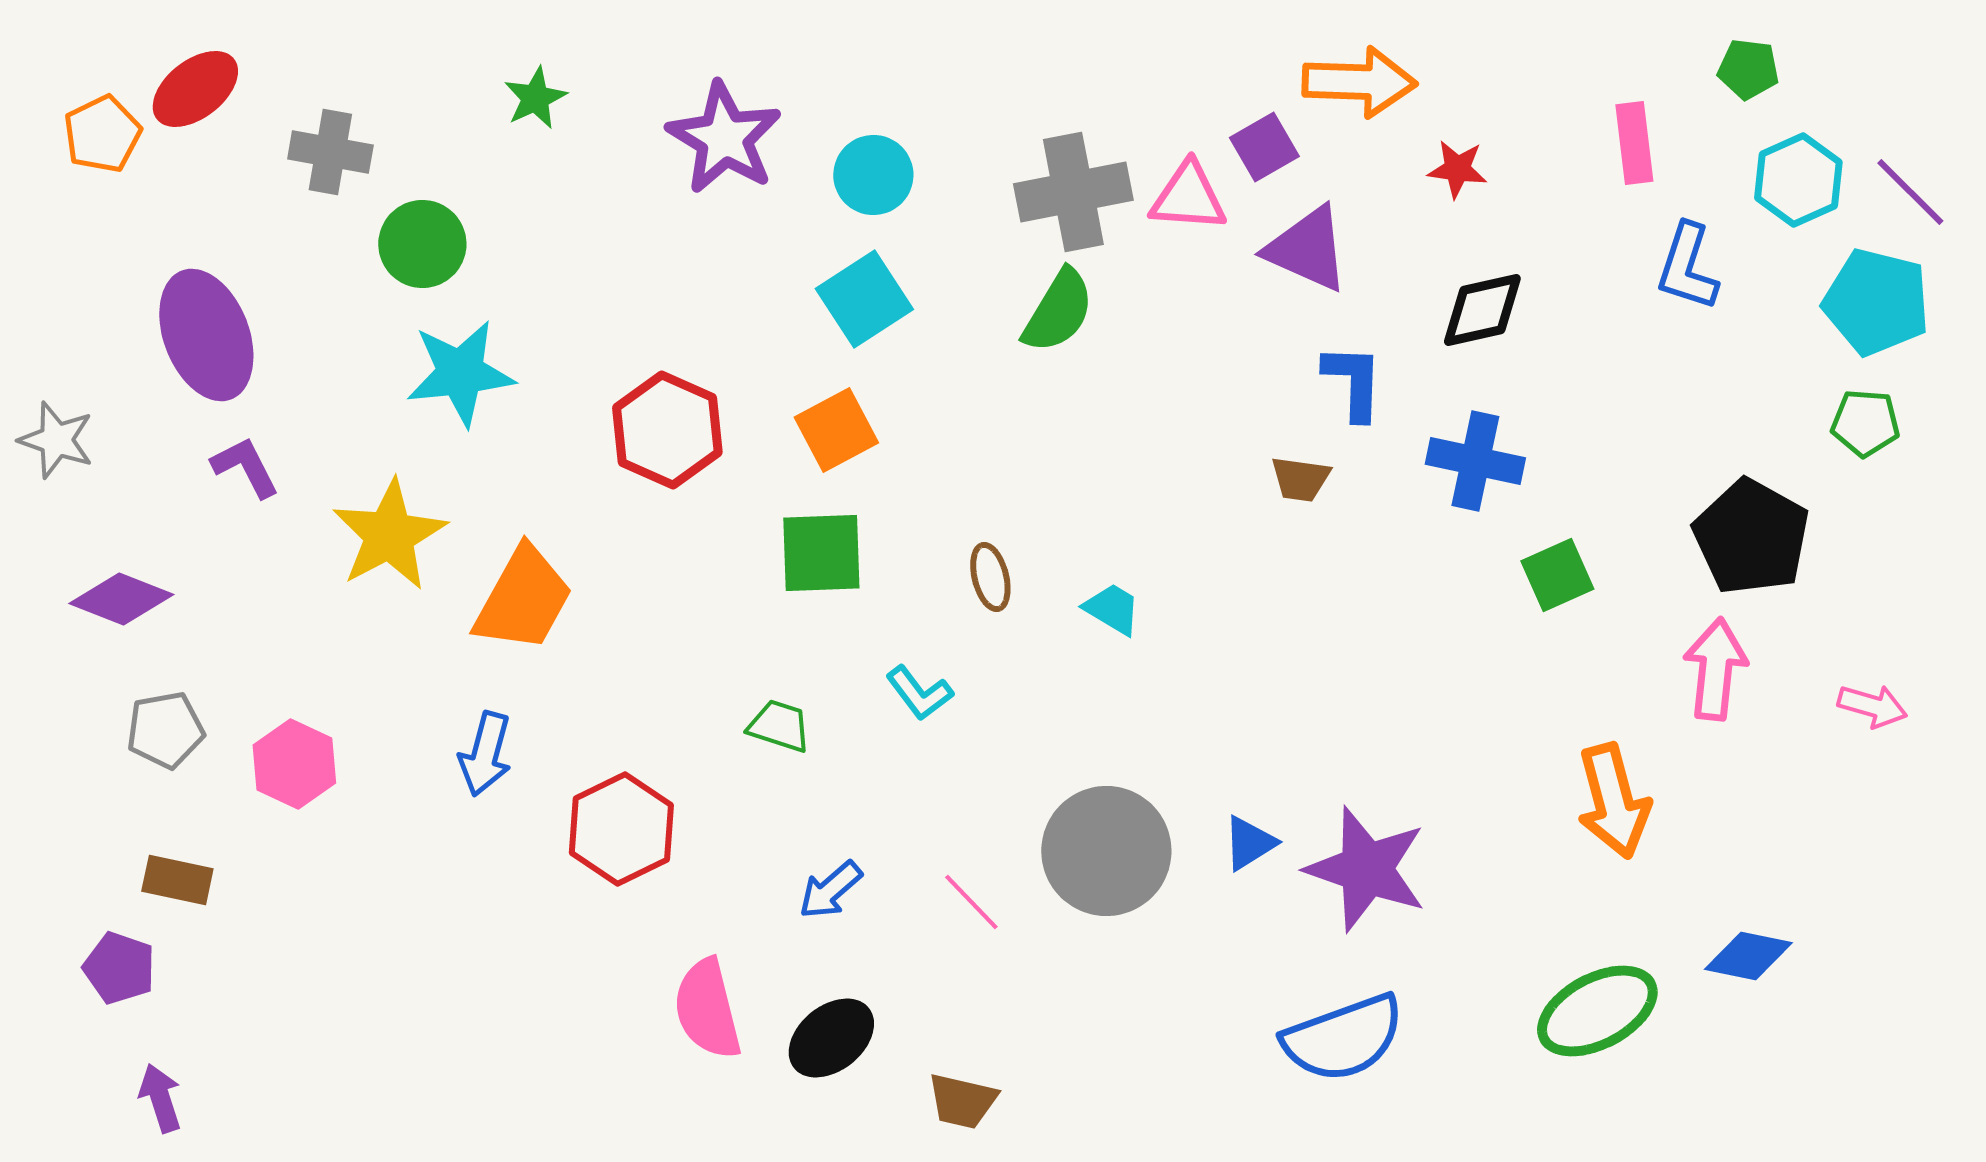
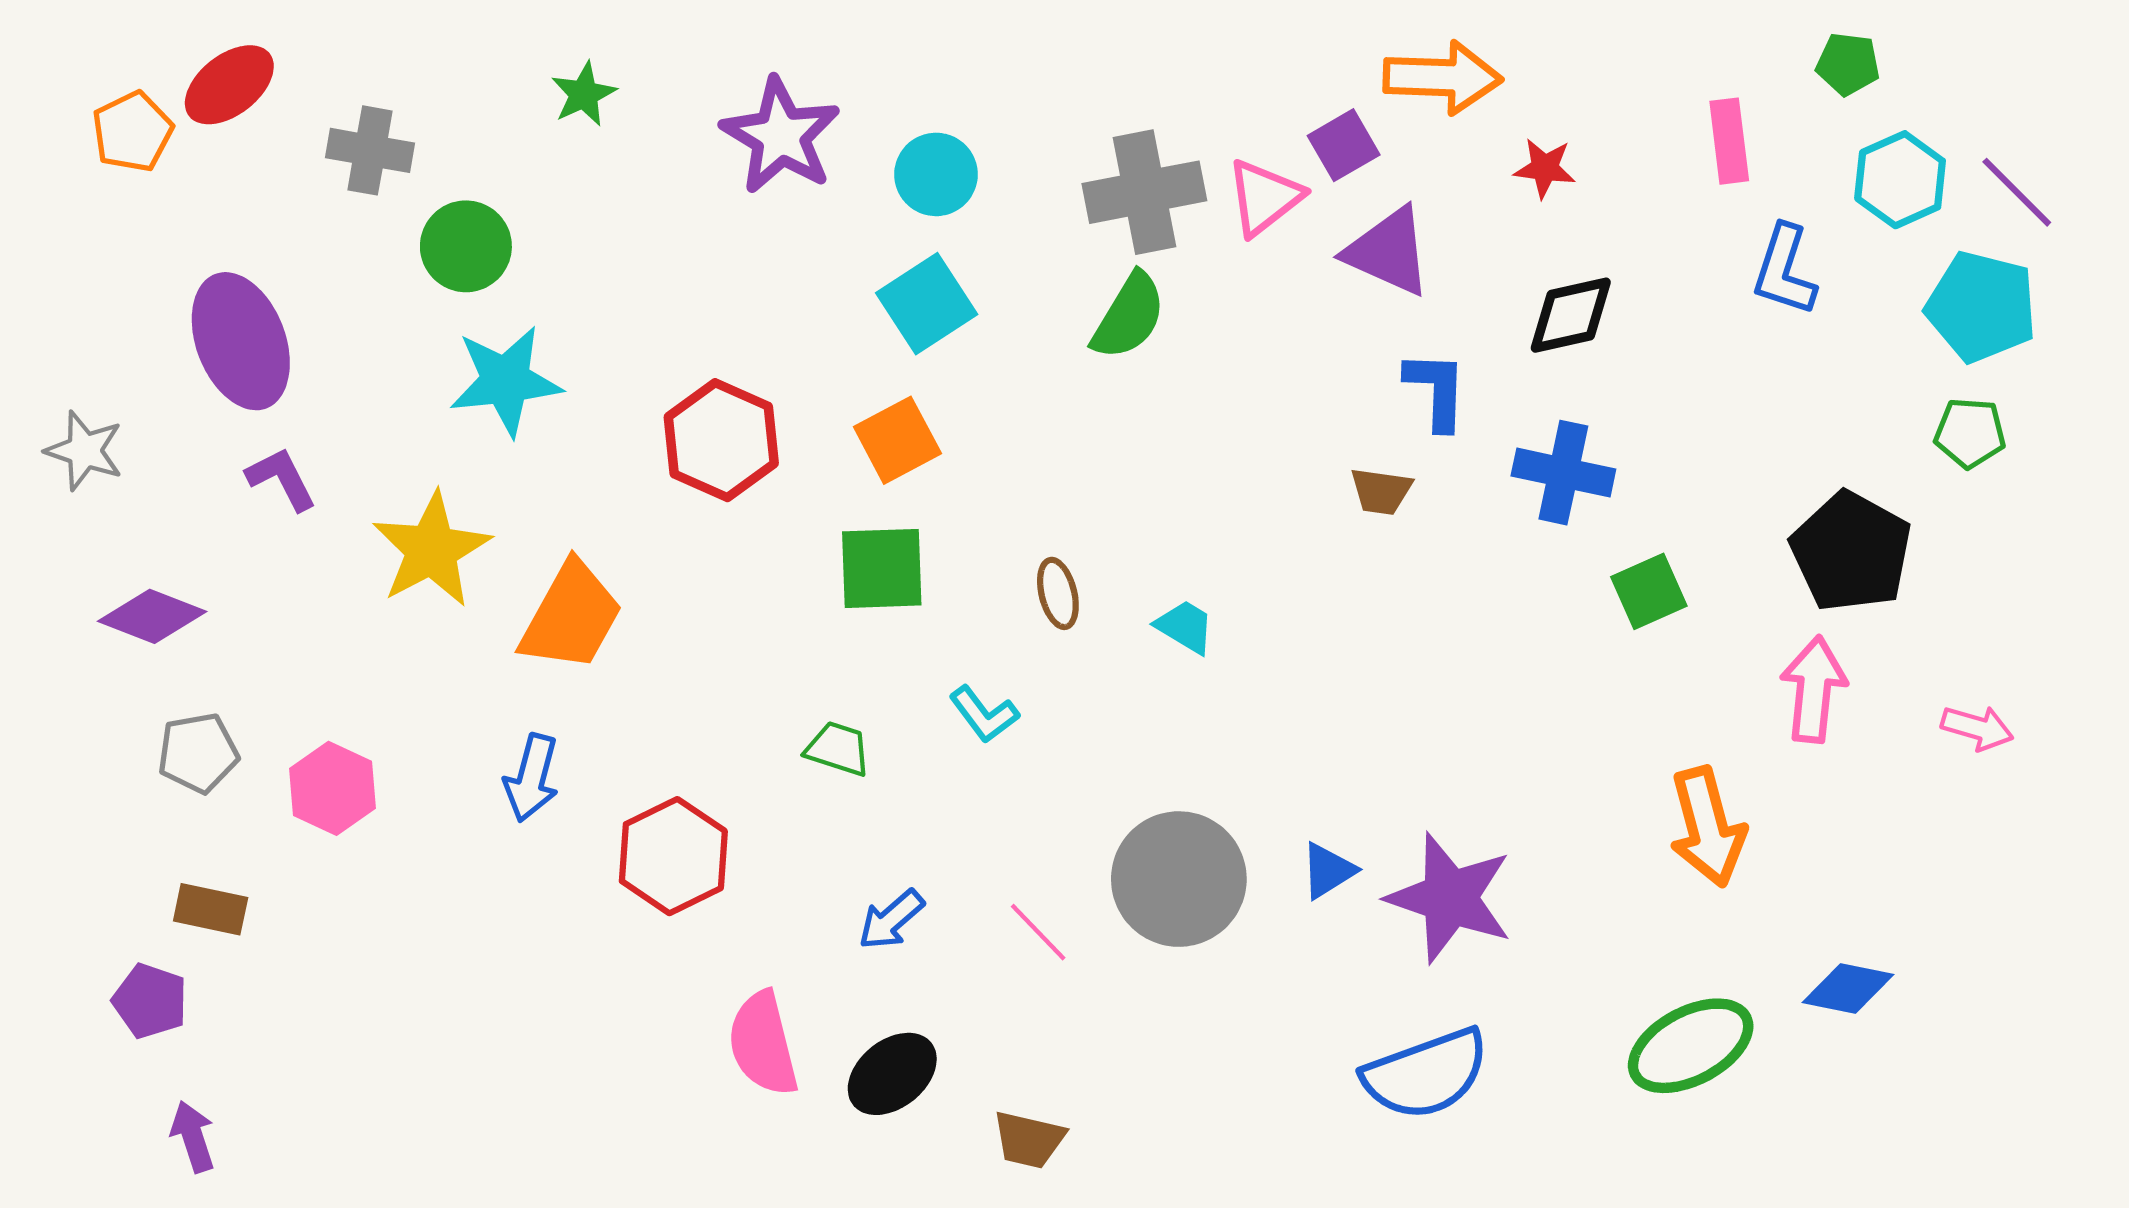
pink triangle: (1188, 197) -> (1264, 197), turned -42

